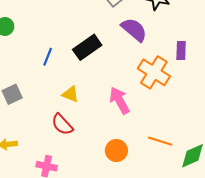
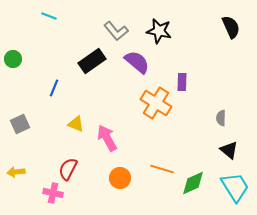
black rectangle: (87, 47) -> (92, 61), moved
pink arrow: (120, 100) -> (107, 138), moved
red semicircle: (62, 124) -> (68, 169), moved, turned 70

